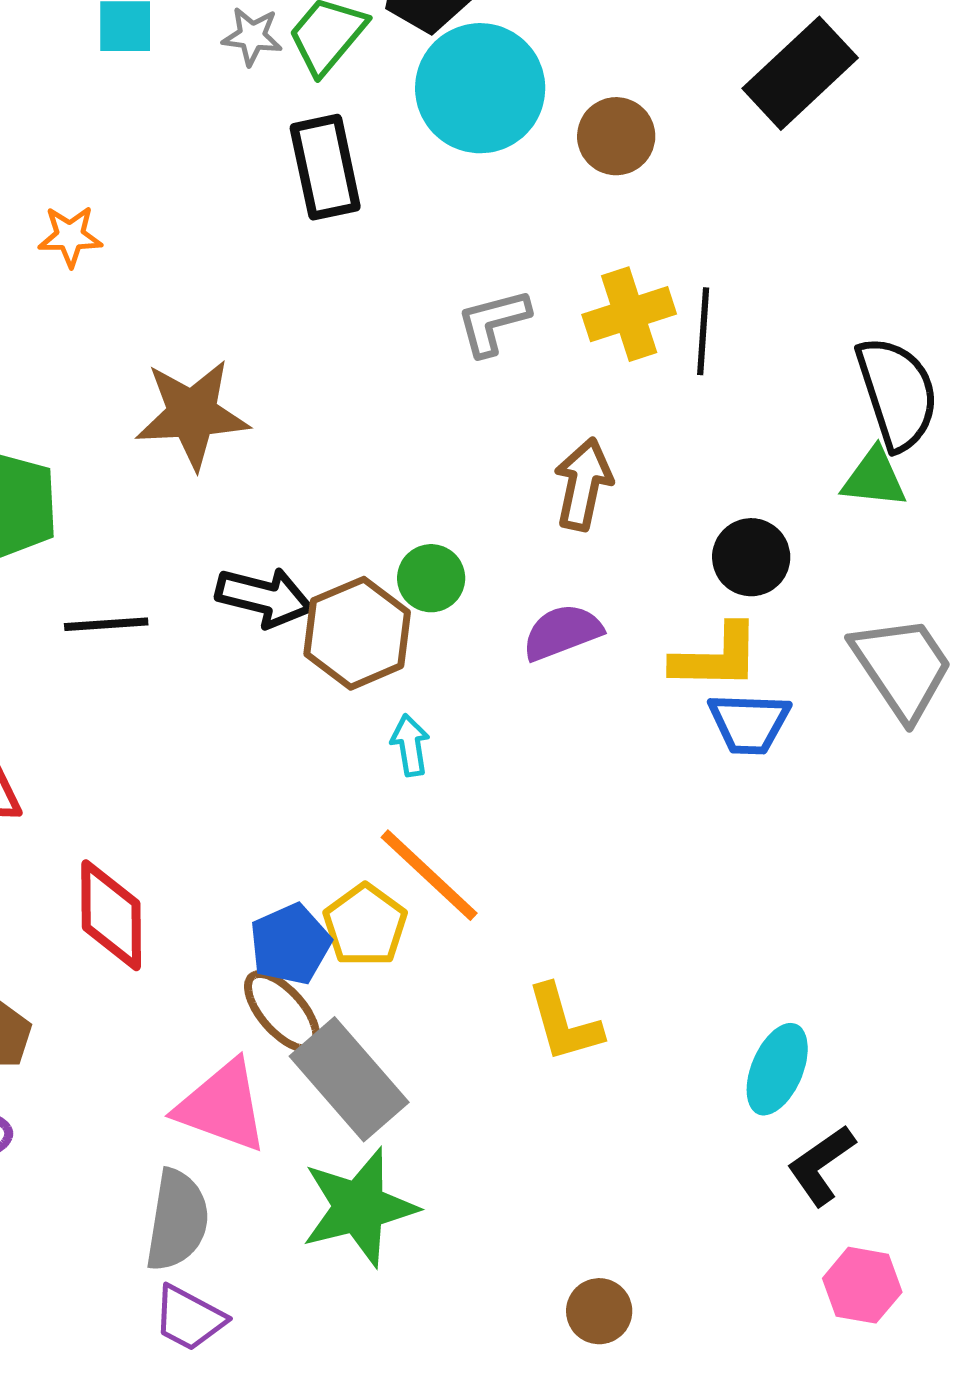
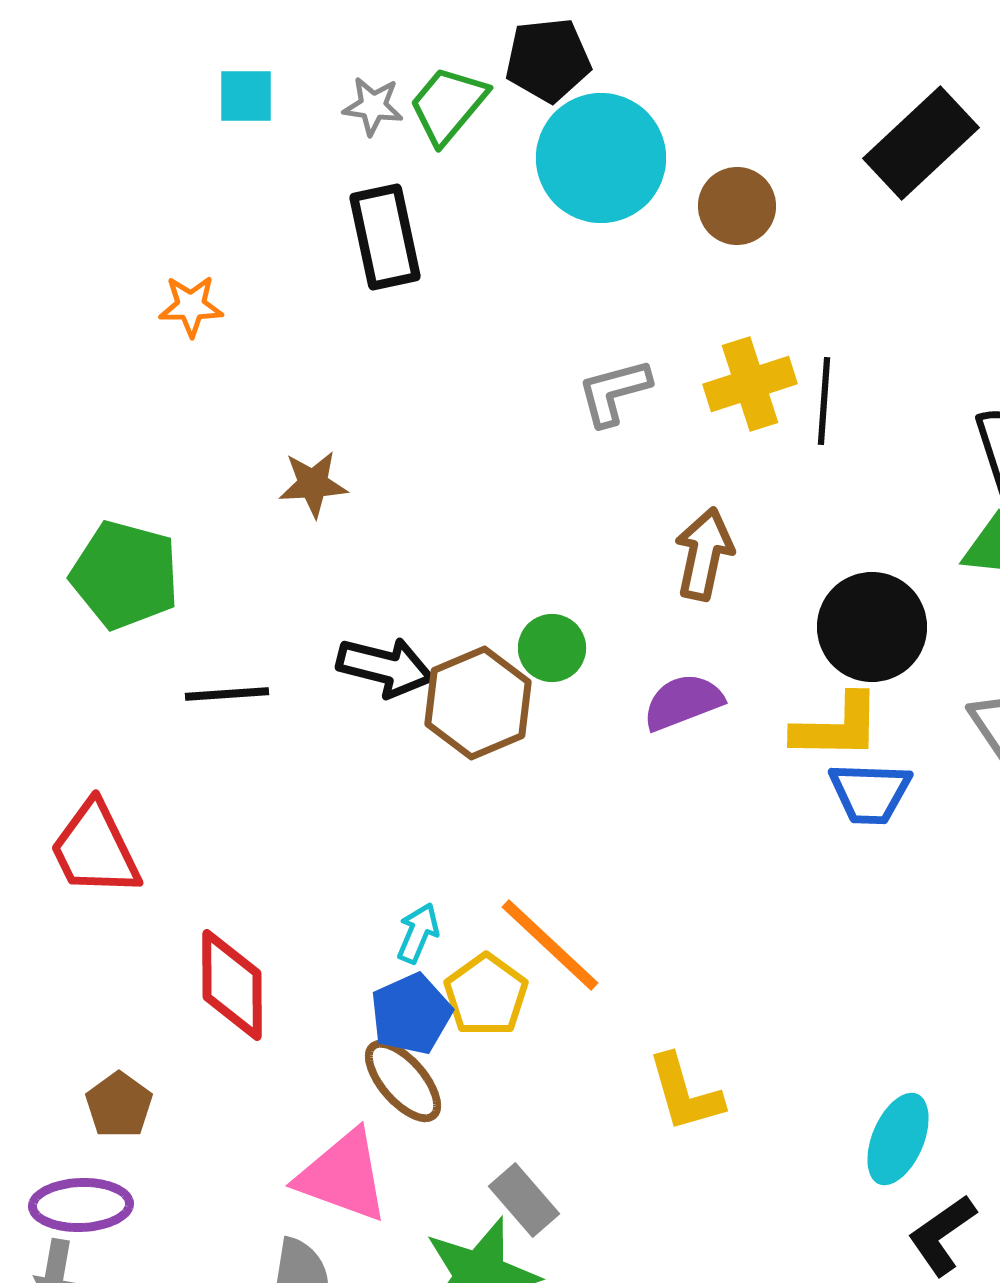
black rectangle: (325, 167) -> (385, 237), moved
brown star: (192, 414) -> (313, 484), size x0.6
black circle: (751, 557) -> (872, 627), size x1.4
cyan arrow: (410, 745) -> (418, 933), moved, turned 32
gray rectangle: (349, 1079) -> (524, 1200), moved, size x0.6

